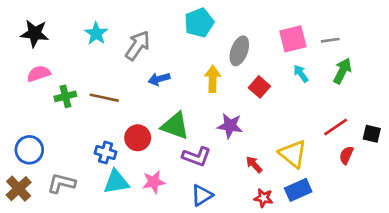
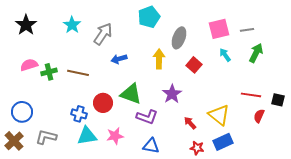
black star: (35, 33) -> (26, 25), turned 30
pink semicircle: (39, 74) -> (29, 65), moved
purple star: (230, 126) -> (172, 94), turned 30
red line: (336, 127) -> (251, 95), turned 42
blue triangle: (202, 195) -> (151, 146), turned 42

